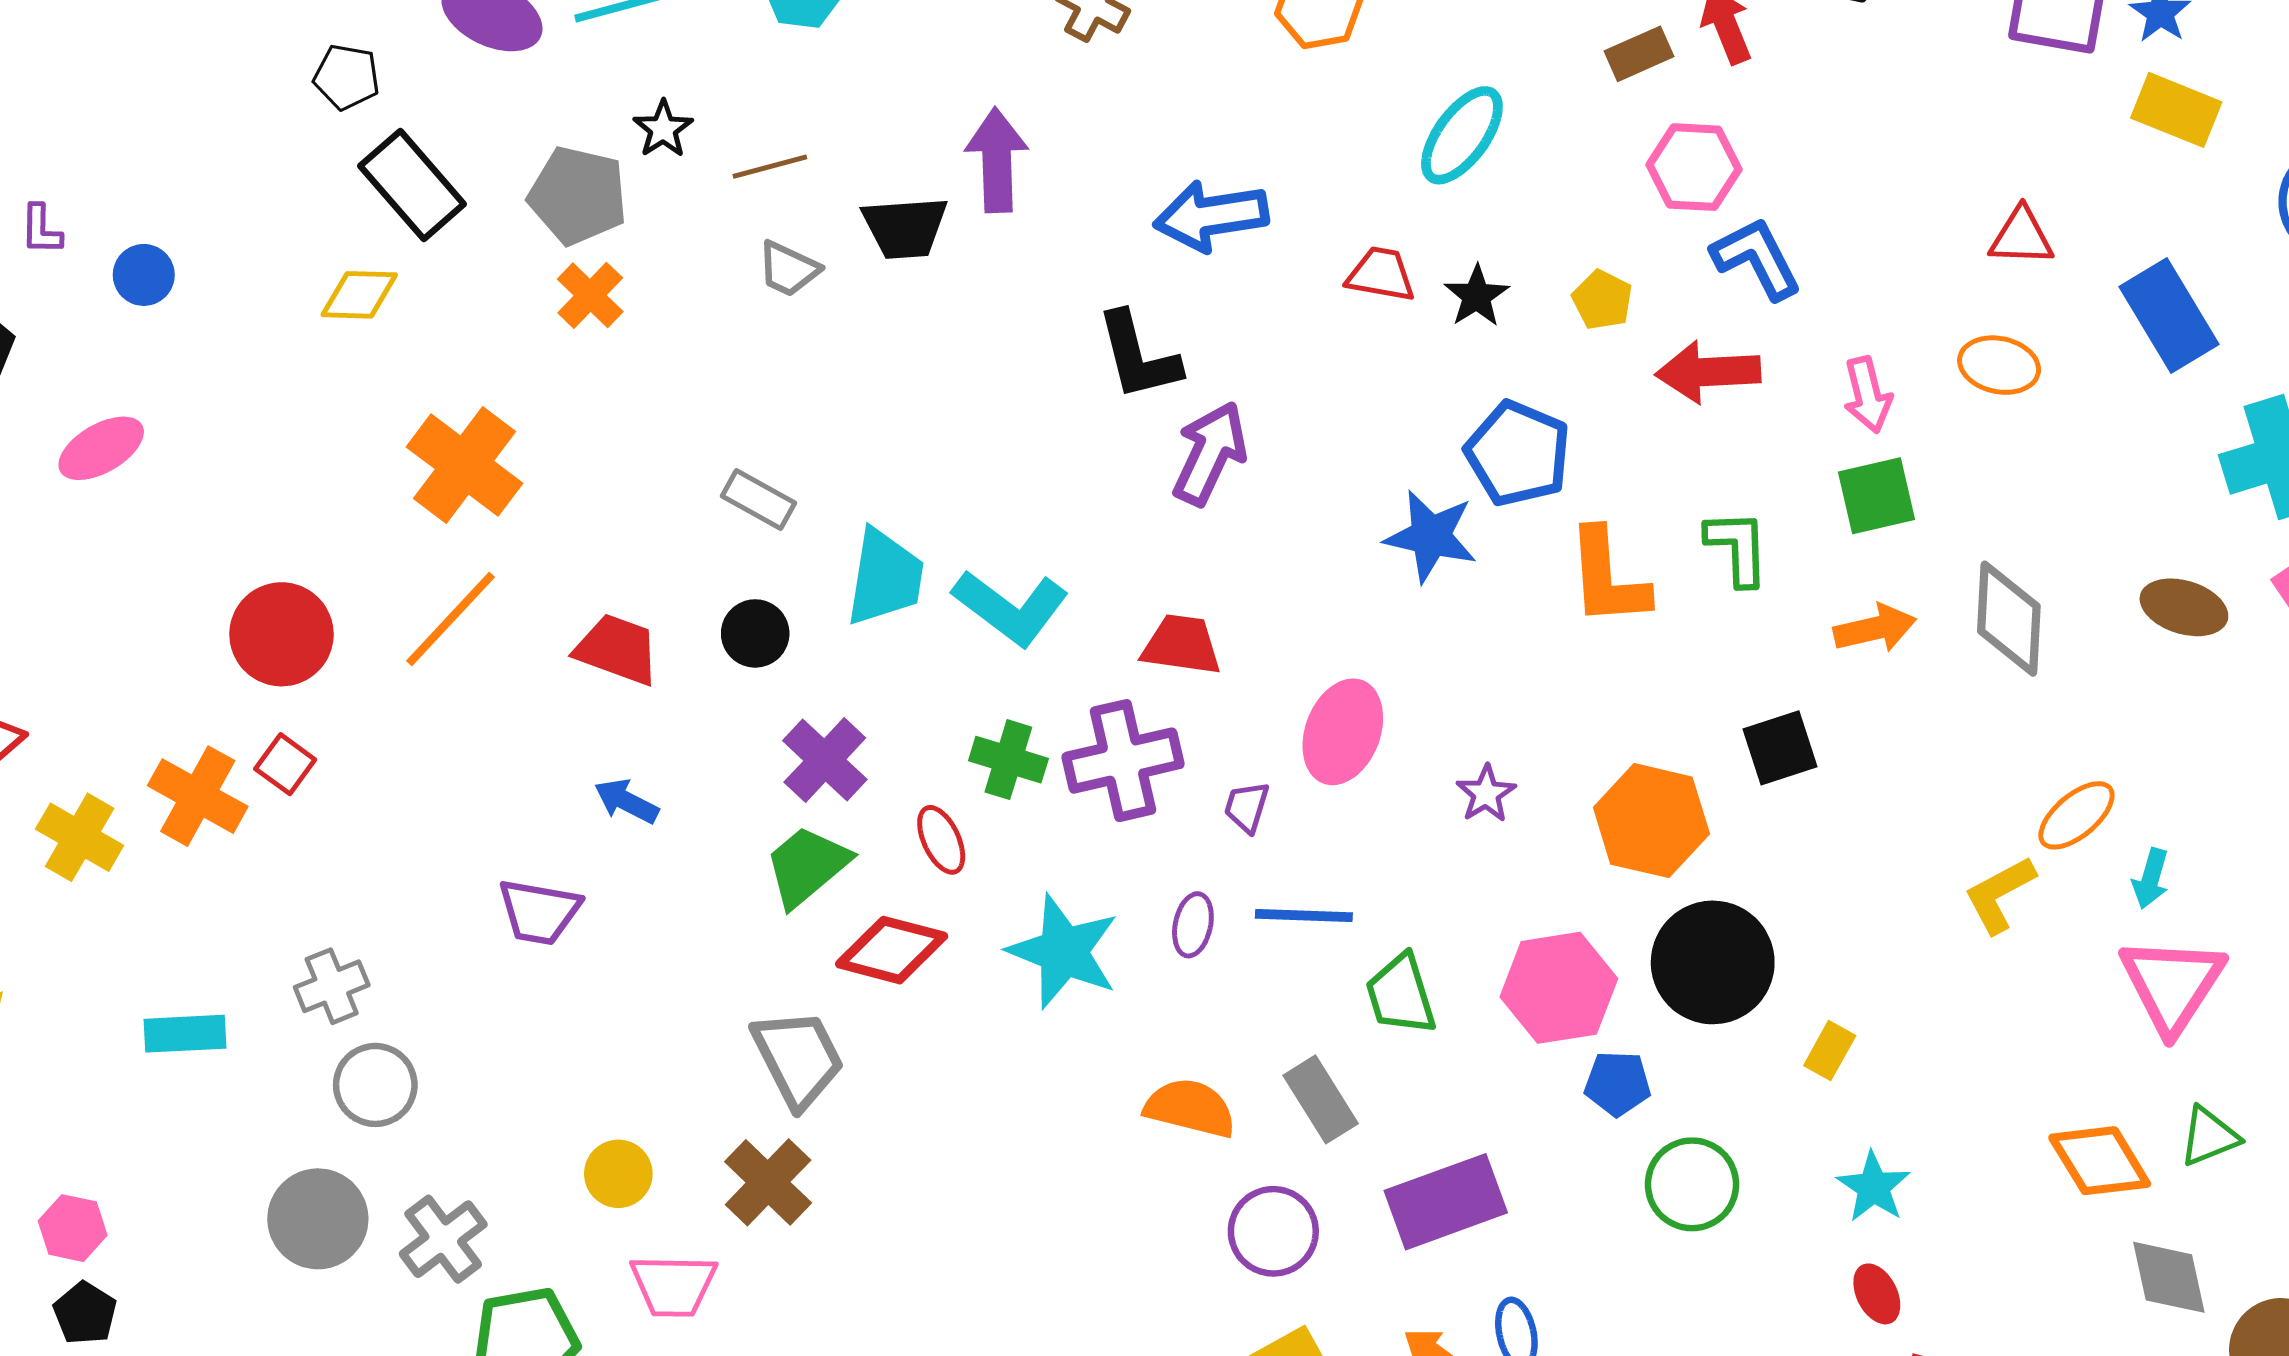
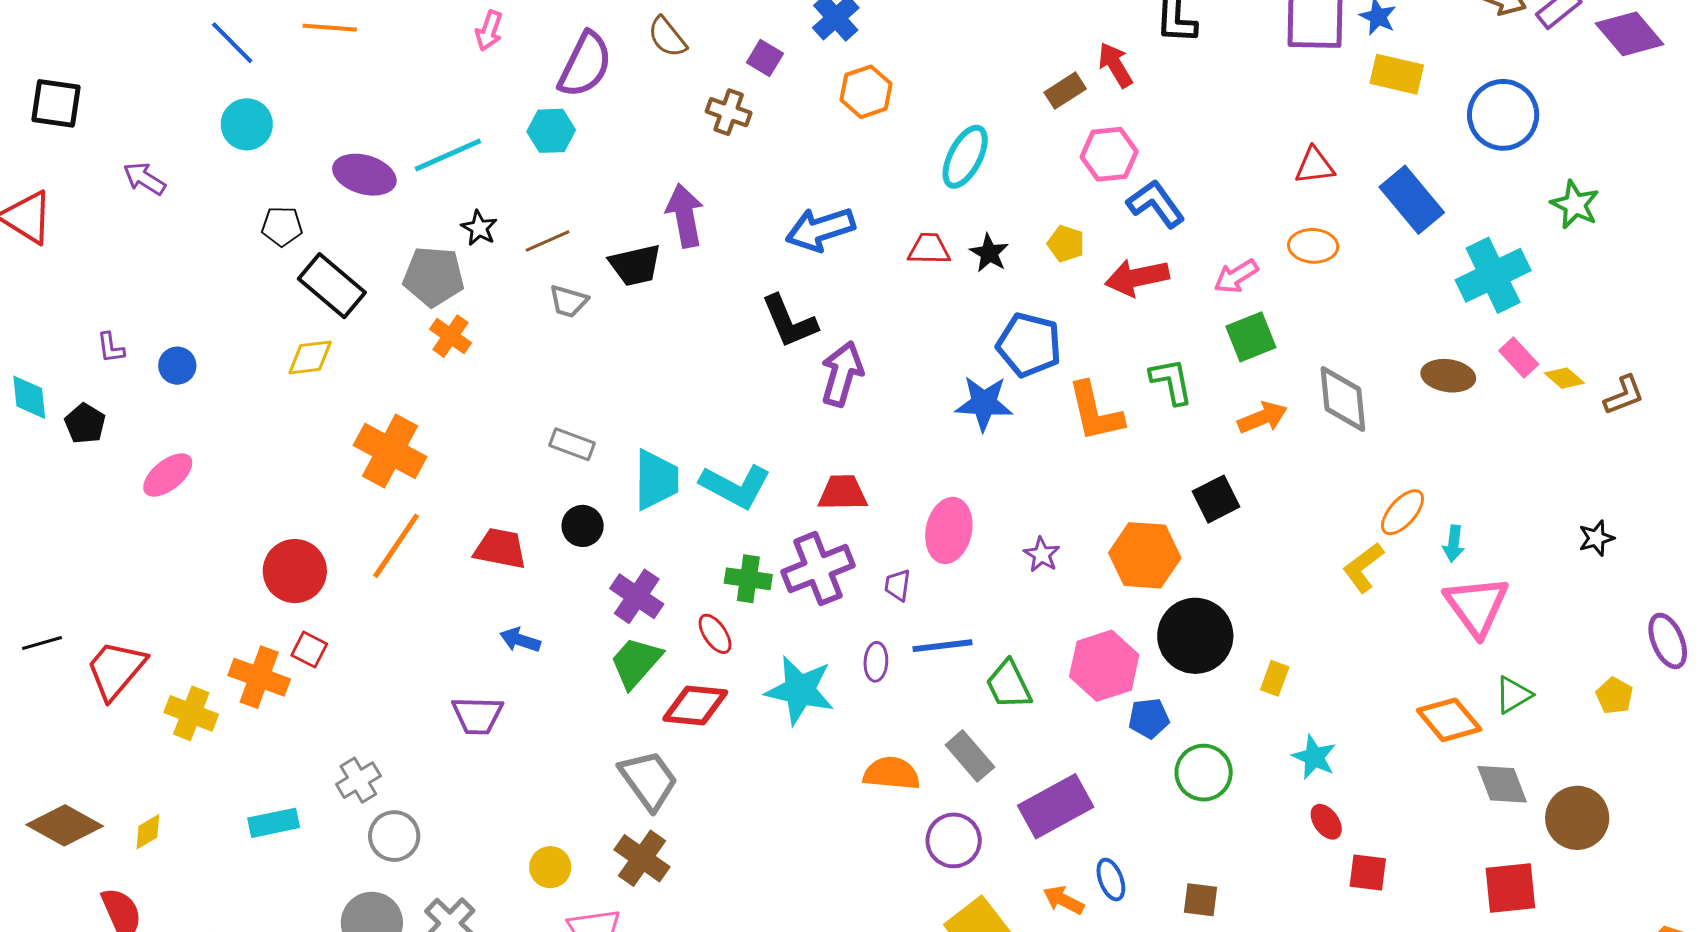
pink arrow: (1868, 395) -> (1236, 276), turned 81

